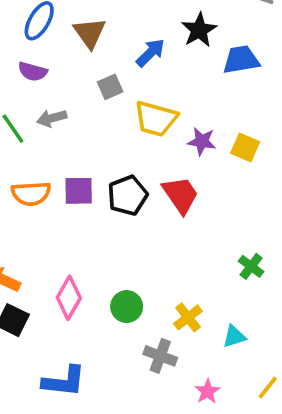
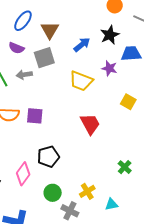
gray square: (110, 87) -> (44, 58), moved, size x1.5
purple star: (202, 141) -> (109, 68), moved
black pentagon: (128, 195) -> (48, 157), moved
green circle: (127, 307) -> (53, 193), moved

